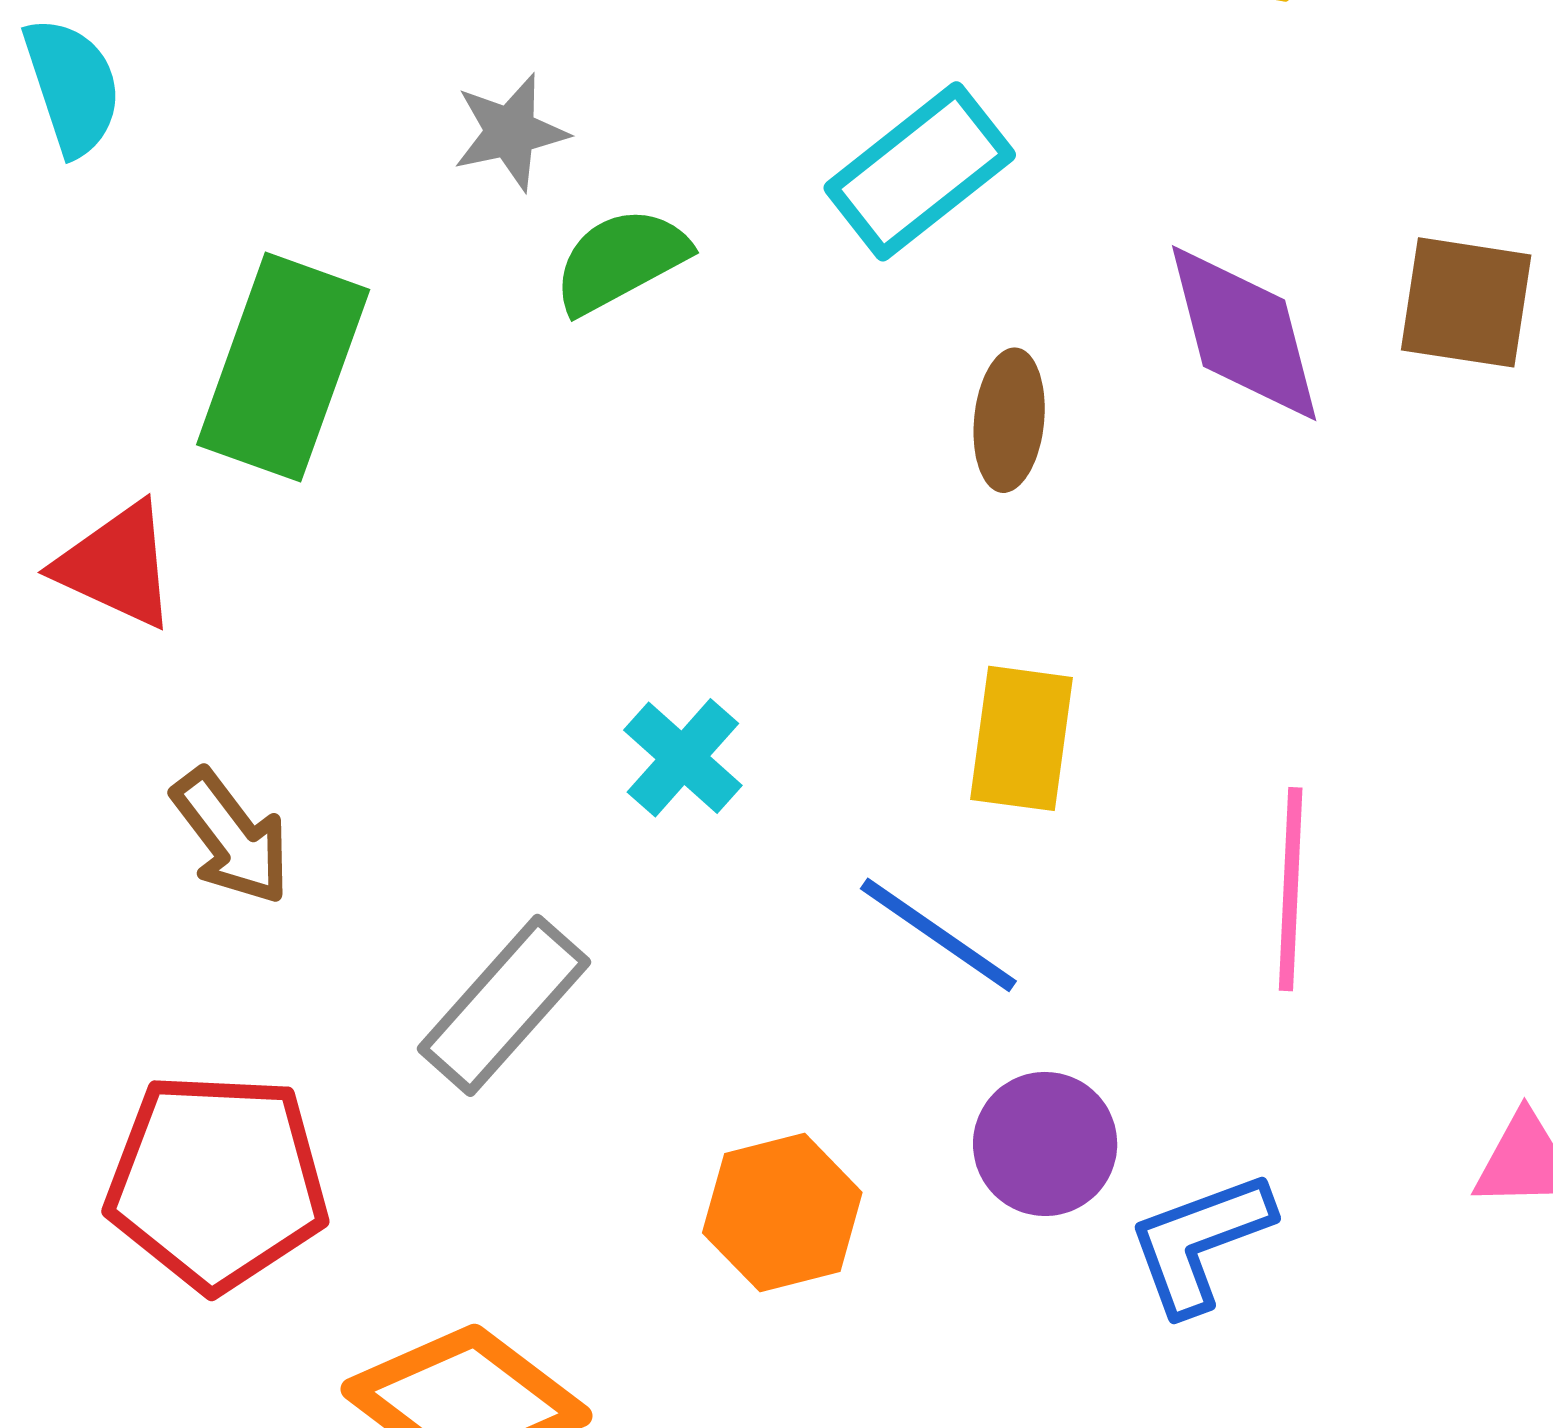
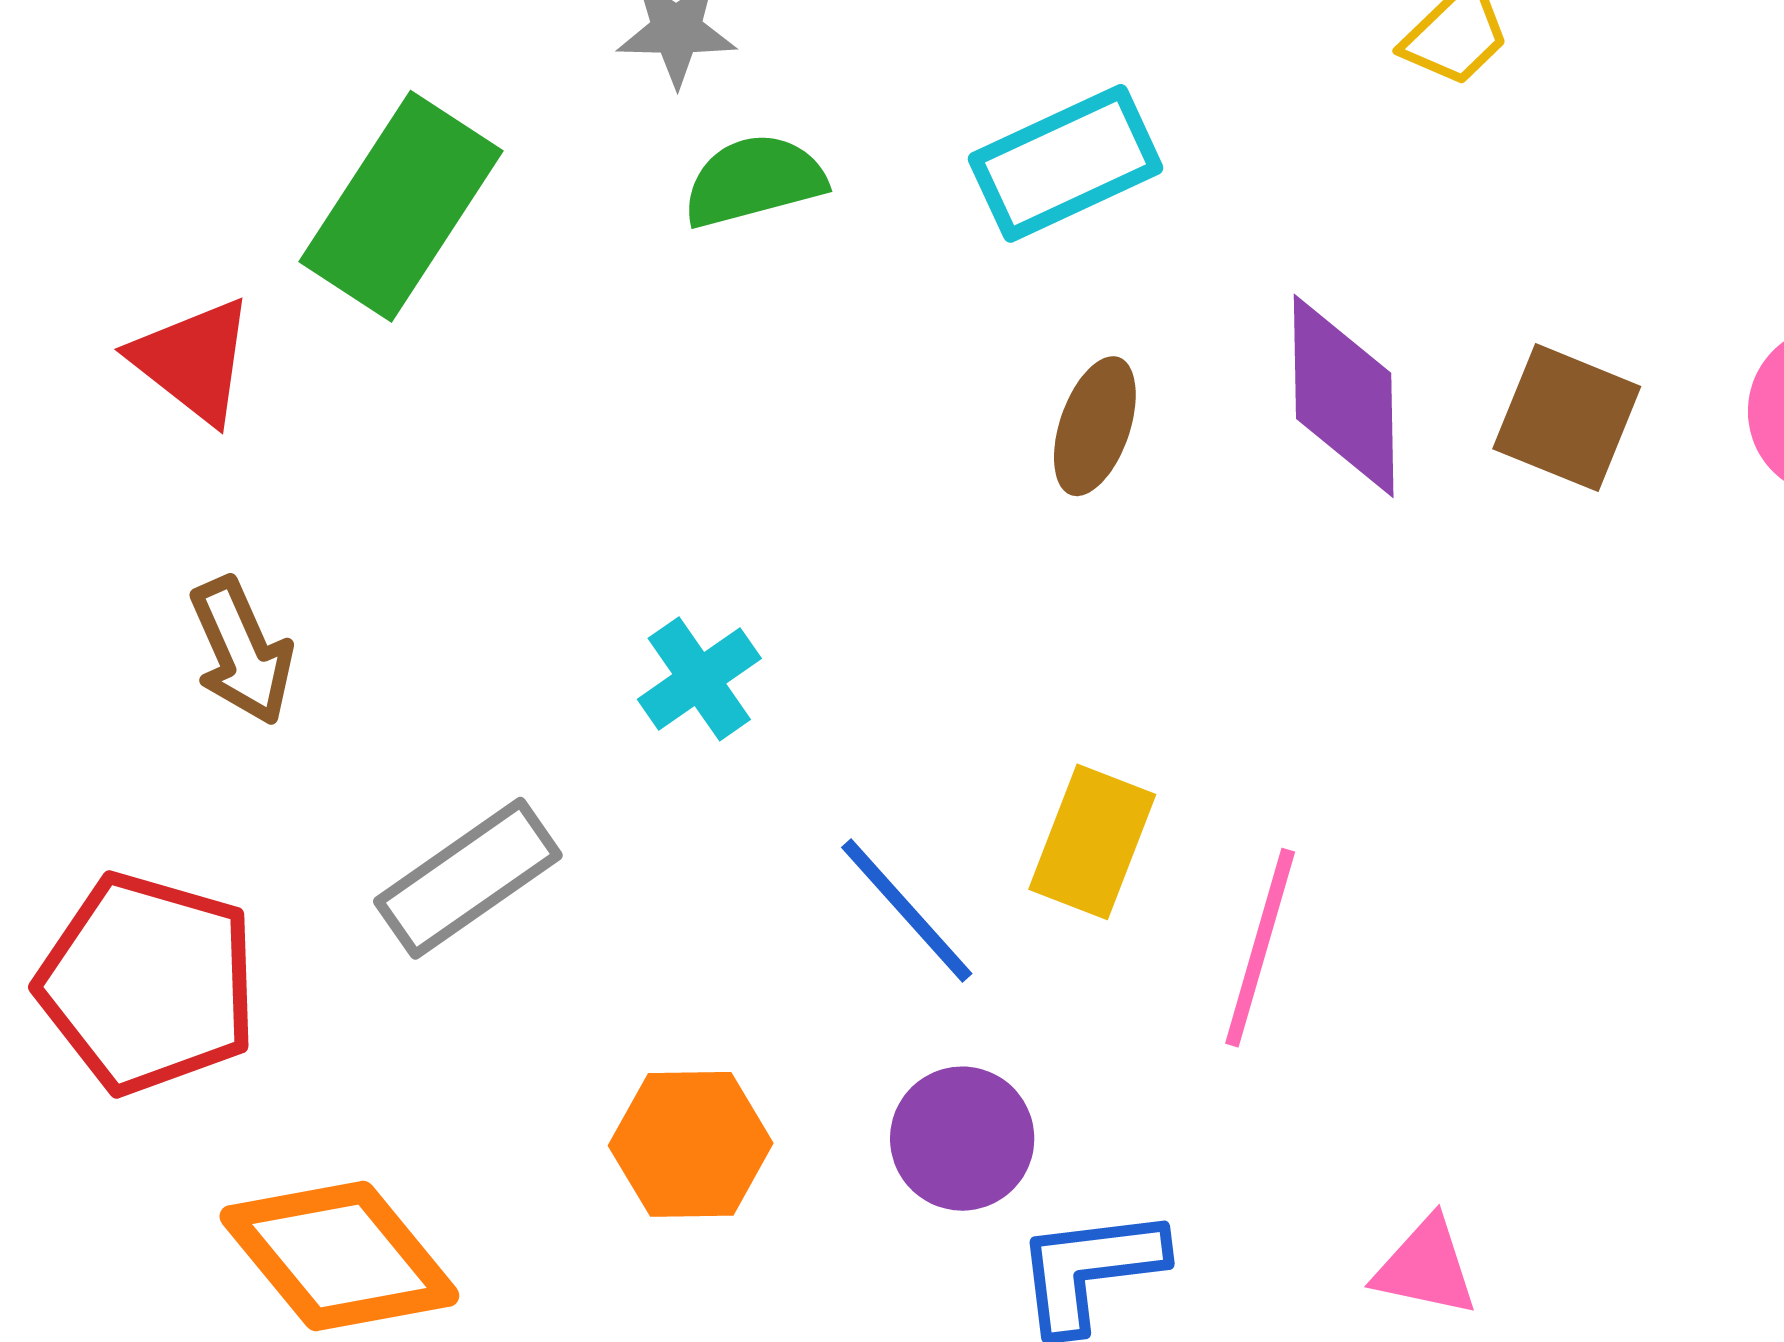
yellow rectangle: (1022, 738) -> (1092, 842), moved

